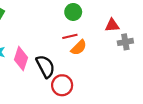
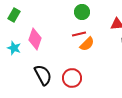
pink diamond: (21, 59) -> (35, 39), moved
black semicircle: (45, 66) -> (43, 75), moved

